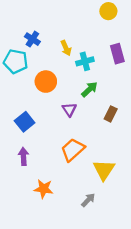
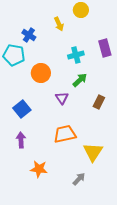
yellow circle: (108, 11) -> (81, 10), moved
yellow arrow: (66, 48) -> (59, 24), moved
orange trapezoid: (73, 150) -> (65, 134), turned 30

